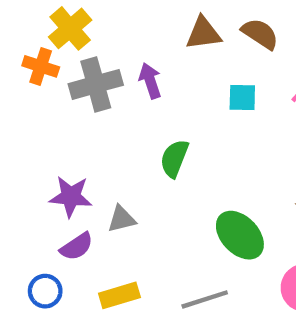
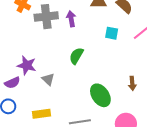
gray triangle: (122, 219) -> (48, 79), turned 48
purple semicircle: (77, 247) -> (12, 83), moved

